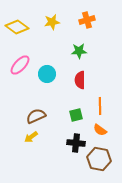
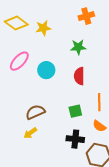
yellow star: (52, 22) -> (43, 28), moved

